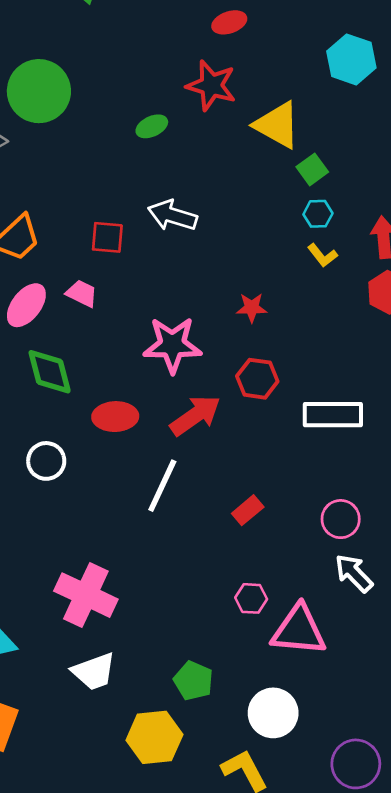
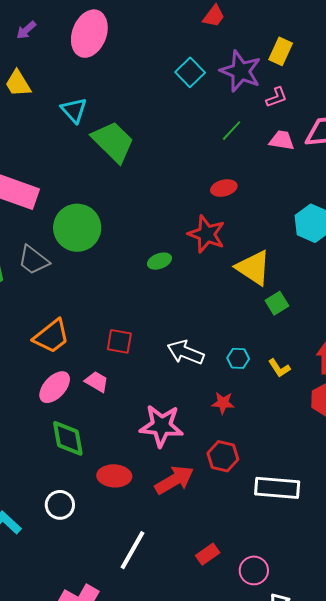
cyan hexagon: (318, 214) -> (238, 358), moved
white arrow: (172, 215) -> (185, 352), moved
white line: (162, 486) -> (133, 550), moved
pink circle: (341, 519) -> (254, 570), moved

